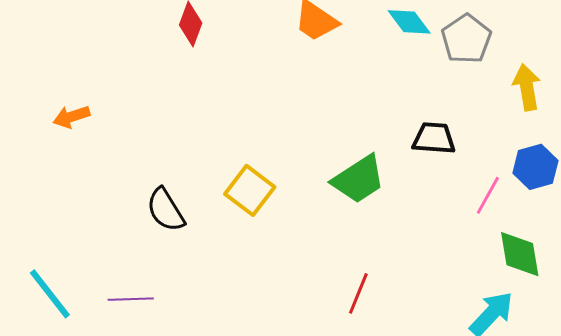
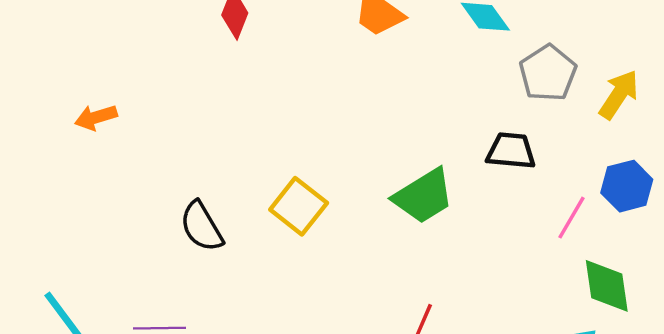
gray pentagon: (466, 39) -> (548, 73), moved
yellow arrow: (527, 87) -> (619, 95), turned 42

